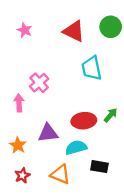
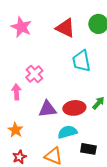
pink star: (25, 30) -> (21, 27), size x1.5
purple triangle: (48, 133) -> (47, 109), moved

